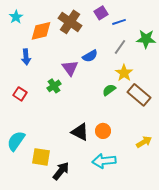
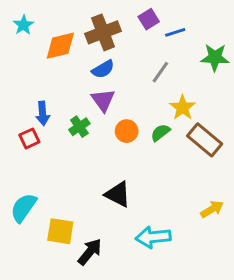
brown cross: (70, 22) -> (103, 32), turned 35
gray line: (120, 47) -> (160, 72), moved
blue semicircle: (90, 56) -> (103, 69), moved
blue arrow: (26, 57) -> (43, 113), moved
red square: (20, 94) -> (29, 138), turned 32
orange circle: (103, 131) -> (127, 131), moved

